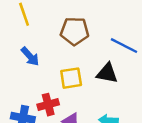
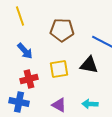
red cross: (48, 105) -> (29, 79), moved

